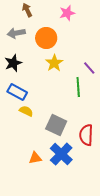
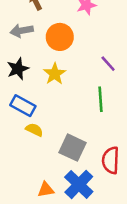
yellow star: (54, 63) -> (55, 74), moved
purple line: (89, 68) -> (108, 64), moved

